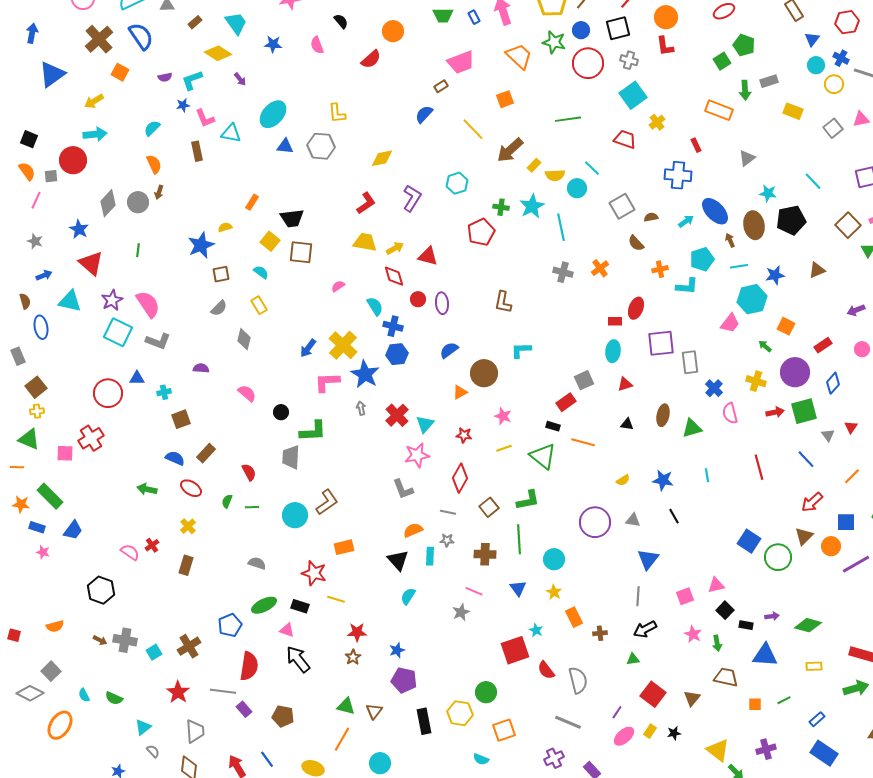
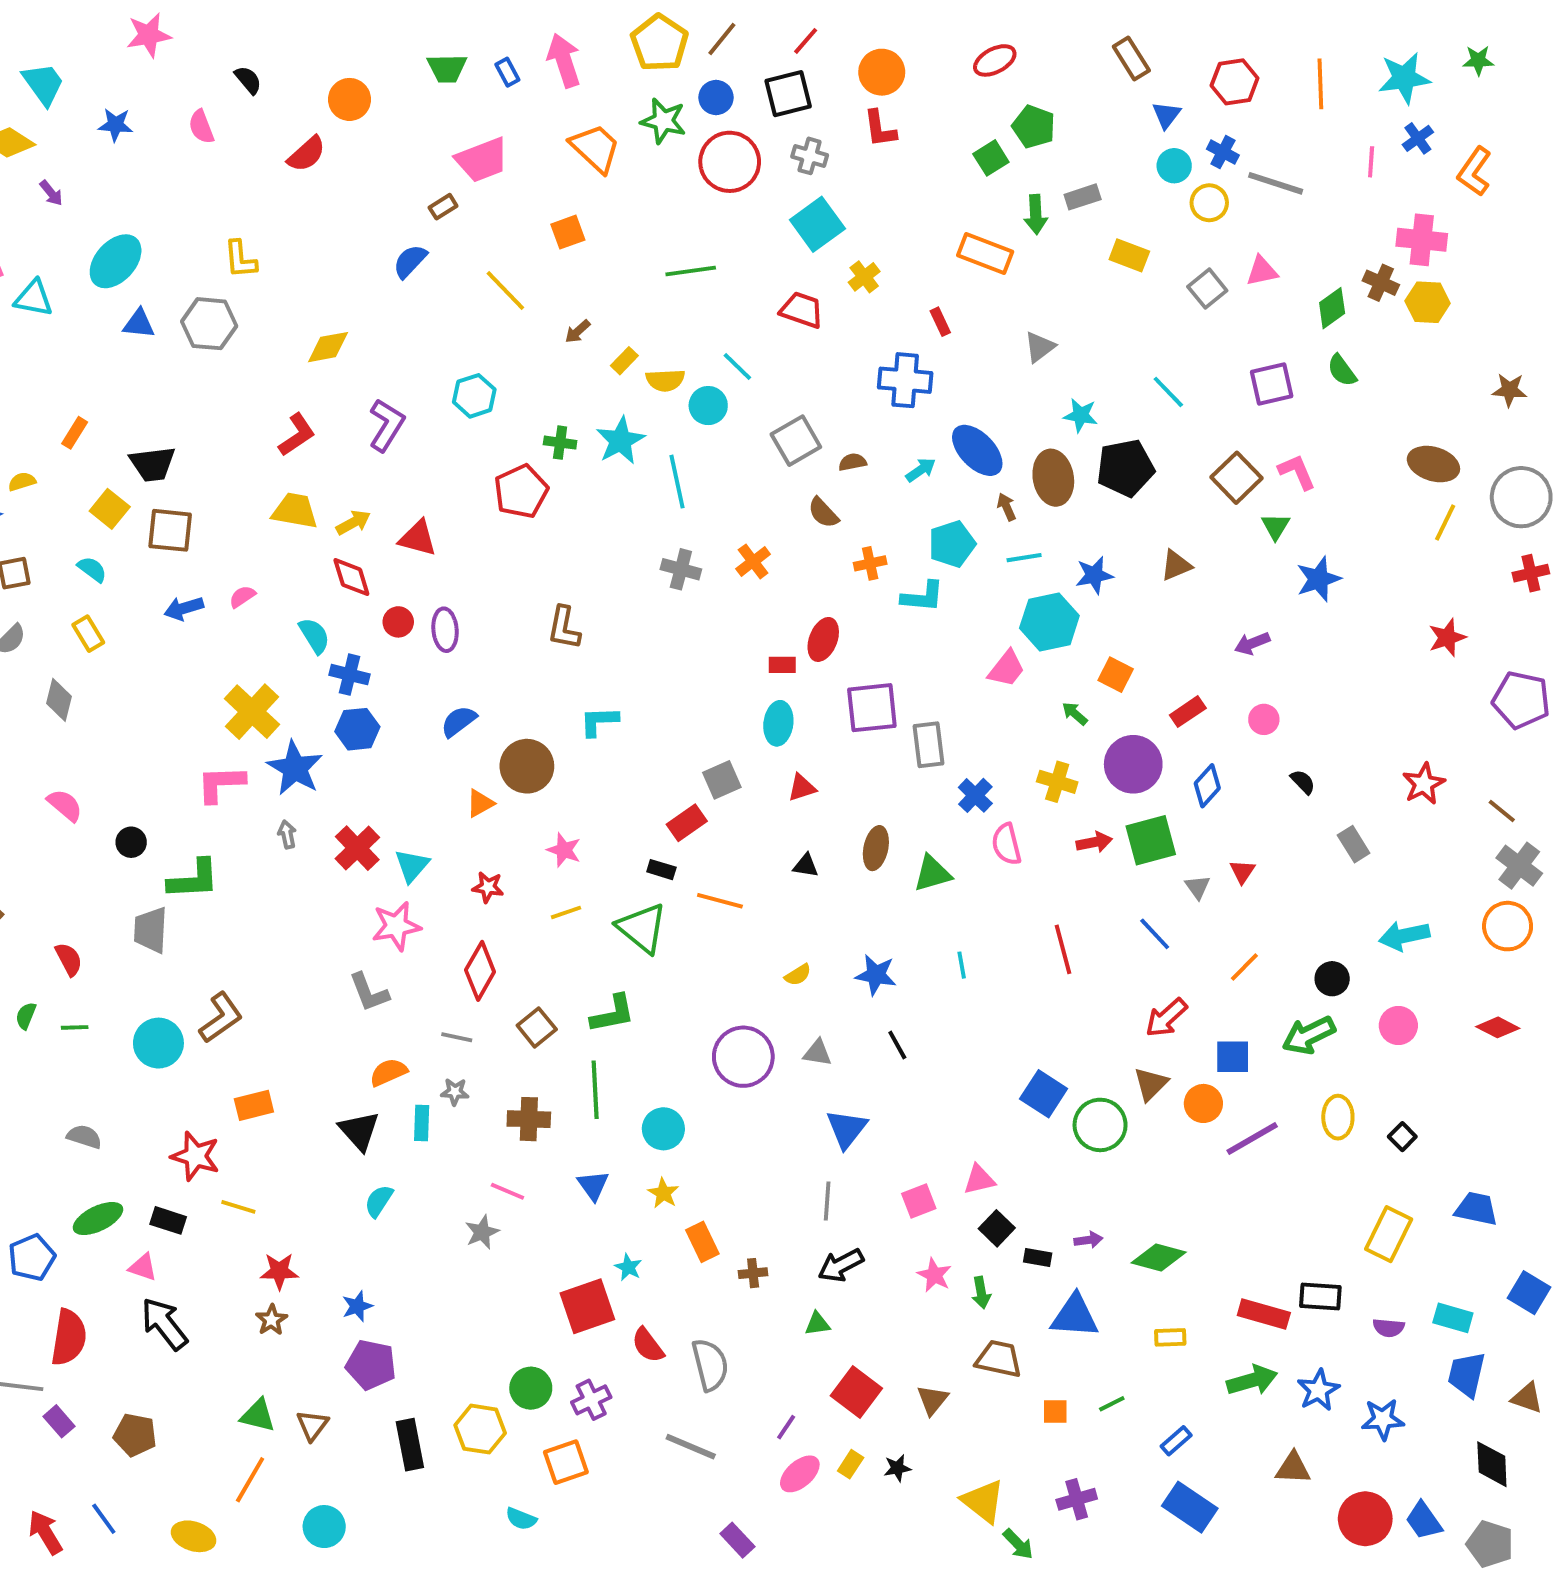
brown arrow: (510, 150) -> (578, 331), size x0.5
blue arrow: (308, 348) -> (184, 608), moved, turned 36
purple cross: (554, 758) -> (591, 1400), moved

